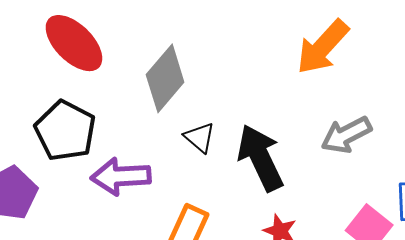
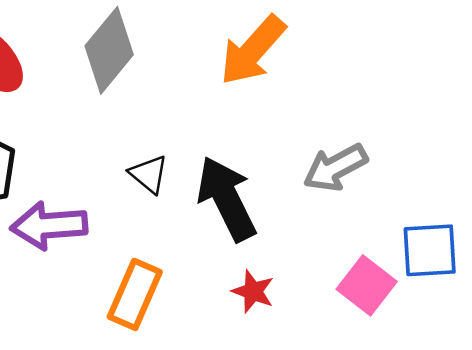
orange arrow: (323, 47) -> (253, 50), moved
gray diamond: (165, 78) -> (109, 50), moved

